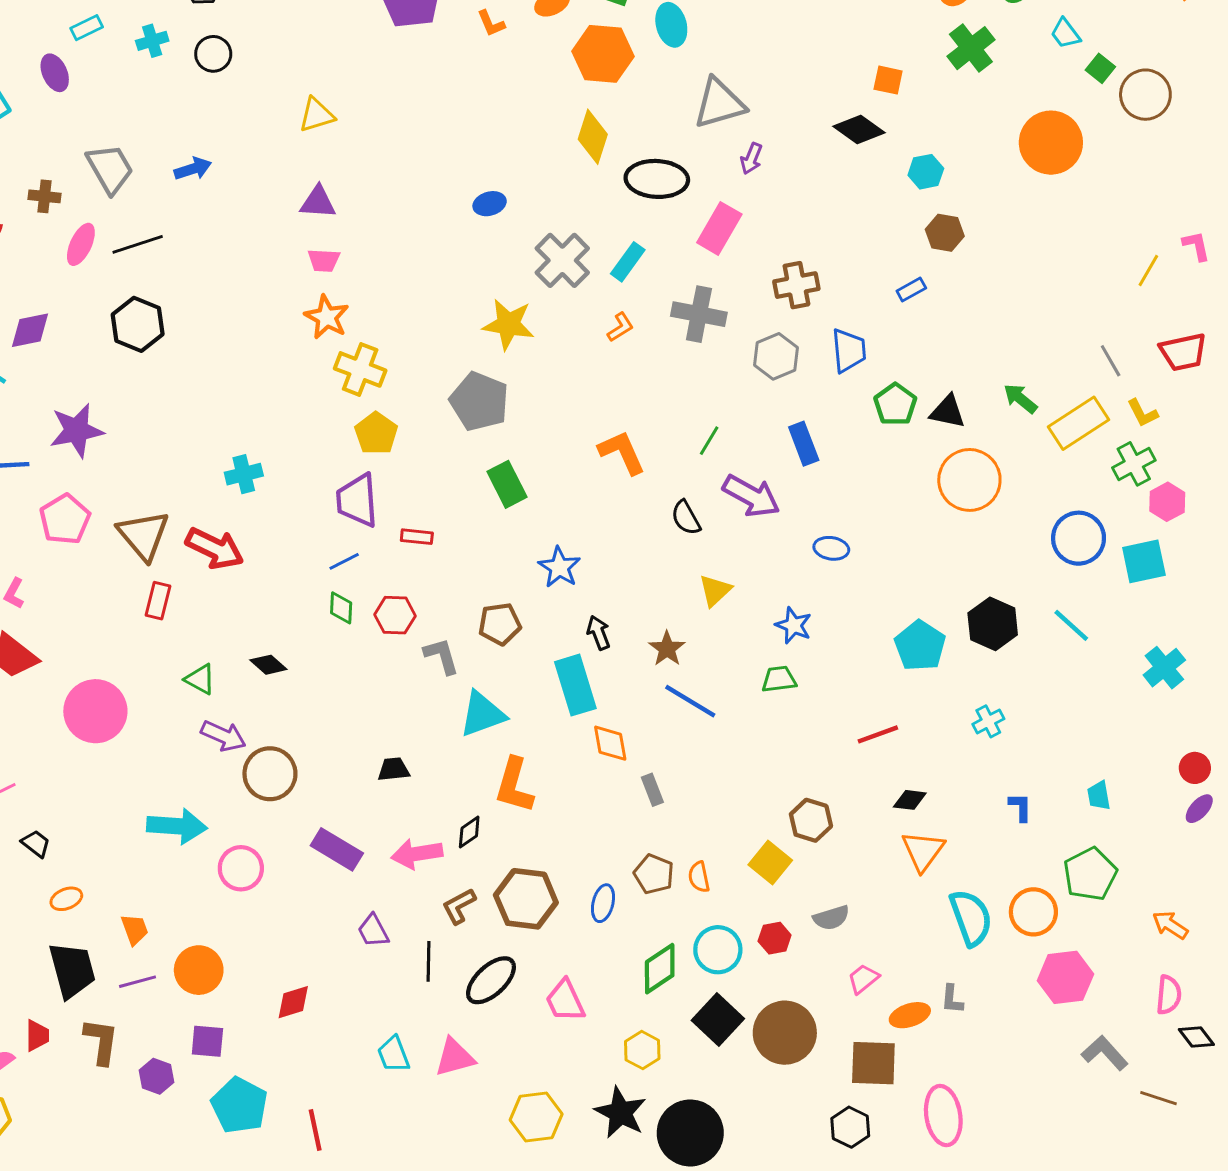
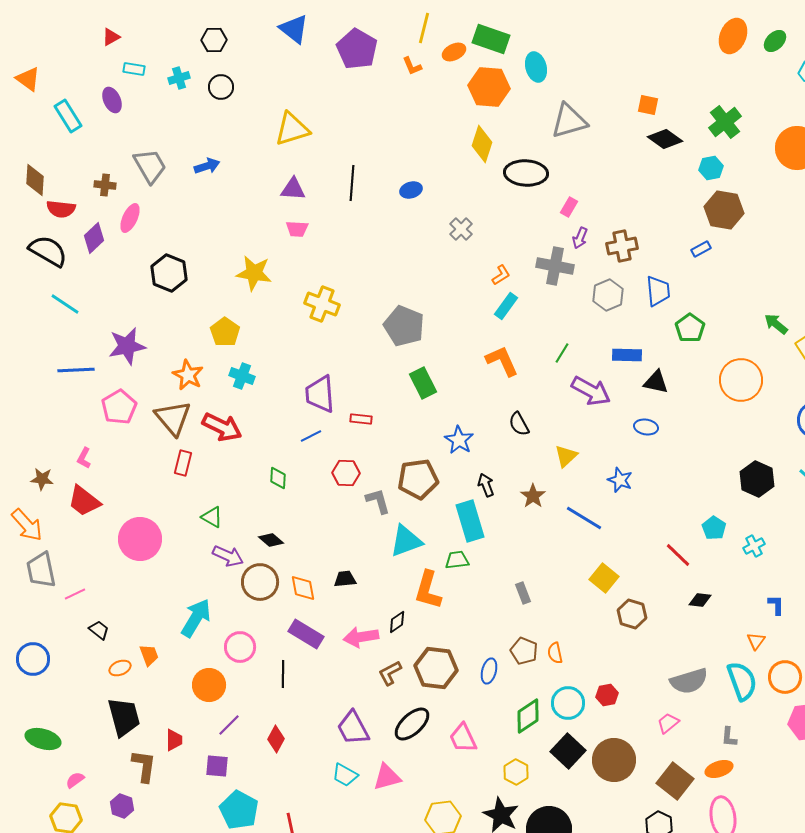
cyan rectangle: (87, 28) -> (134, 69), turned 35
green cross: (971, 48) -> (725, 122), moved
orange square: (888, 80) -> (648, 105), moved
yellow triangle: (316, 115) -> (292, 129), size x1.4
purple arrow: (751, 159) -> (580, 238), moved
pink rectangle: (719, 228) -> (569, 207), size x0.6
brown hexagon: (945, 233) -> (724, 210), size x1.5
black line: (138, 244) -> (352, 183), moved, turned -68
gray cross: (562, 260) -> (461, 229), size x0.6
cyan rectangle: (628, 262) -> (506, 306), moved
orange star: (327, 317) -> (188, 375), moved
yellow star: (508, 324) -> (254, 273), moved
purple diamond: (30, 330) -> (94, 238), moved, turned -32
black triangle: (948, 412) -> (656, 382), moved
yellow pentagon: (376, 433) -> (225, 332), moved
blue rectangle: (804, 444) -> (627, 355), turned -68
cyan cross: (244, 474) -> (242, 376), turned 35
black semicircle: (686, 518) -> (519, 424), moved
green diamond: (341, 608) -> (278, 478), moved
brown pentagon: (500, 624) -> (418, 479), size x1.4
cyan pentagon: (920, 646) -> (714, 528), moved, size x0.7
black diamond: (268, 665) -> (271, 540), moved
green trapezoid: (779, 679) -> (457, 560), moved
blue line: (690, 701) -> (584, 518), moved
red line: (878, 734) -> (678, 555), turned 64
orange diamond: (610, 743) -> (303, 588), moved
cyan arrow: (177, 826) -> (196, 618), turned -63
orange triangle: (923, 851) -> (756, 641), moved, size x0.6
yellow square: (770, 862) -> (604, 578), moved
gray semicircle: (831, 918) -> (689, 681), moved, size x1.5
orange trapezoid: (135, 929) -> (149, 655), moved
purple trapezoid: (373, 931) -> (353, 728), moved, size x1.5
black line: (428, 961) -> (283, 674), moved
orange circle: (199, 970) -> (209, 685), moved
purple line: (138, 982) -> (229, 725), moved, turned -30
red diamond: (293, 1002) -> (276, 739), turned -44
orange ellipse: (910, 1015) -> (719, 769), moved
red trapezoid: (37, 1036) -> (174, 740), moved
cyan trapezoid: (394, 1054) -> (345, 775), turned -40
brown square: (873, 1063) -> (675, 781), turned 36
purple hexagon: (157, 1076) -> (122, 806), moved

